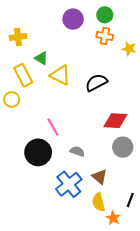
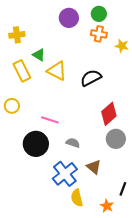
yellow circle: (12, 99) -> (12, 106), moved
red diamond: (115, 121) -> (109, 114), turned -45
pink line: (53, 127) -> (50, 120), turned -42
yellow semicircle: (98, 202) -> (77, 198), moved

